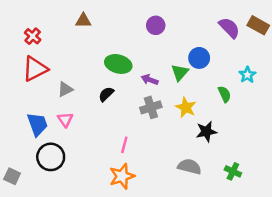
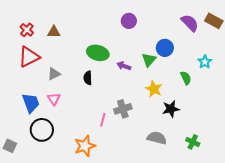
brown triangle: (83, 21) -> (54, 32), moved
black semicircle: (106, 94) -> (88, 78), turned -48
gray cross: (151, 107) -> (123, 109), moved
orange star: (122, 176) -> (85, 146), moved

